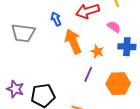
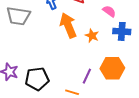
purple line: (88, 74) -> (87, 76), moved

